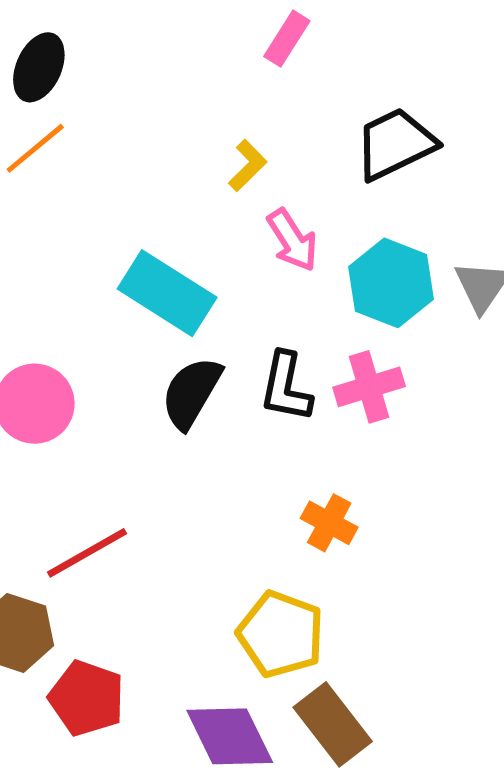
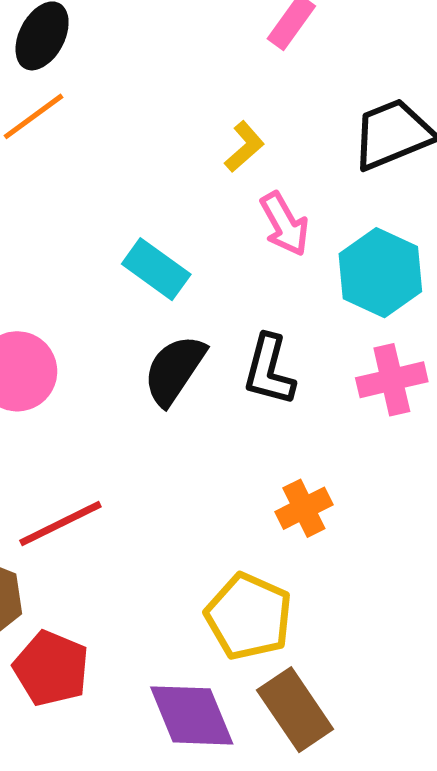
cyan rectangle: (167, 293) -> (156, 269), size x0.7
pink cross: (369, 387) -> (392, 380), moved
orange cross: (329, 523) -> (304, 508), turned 32

